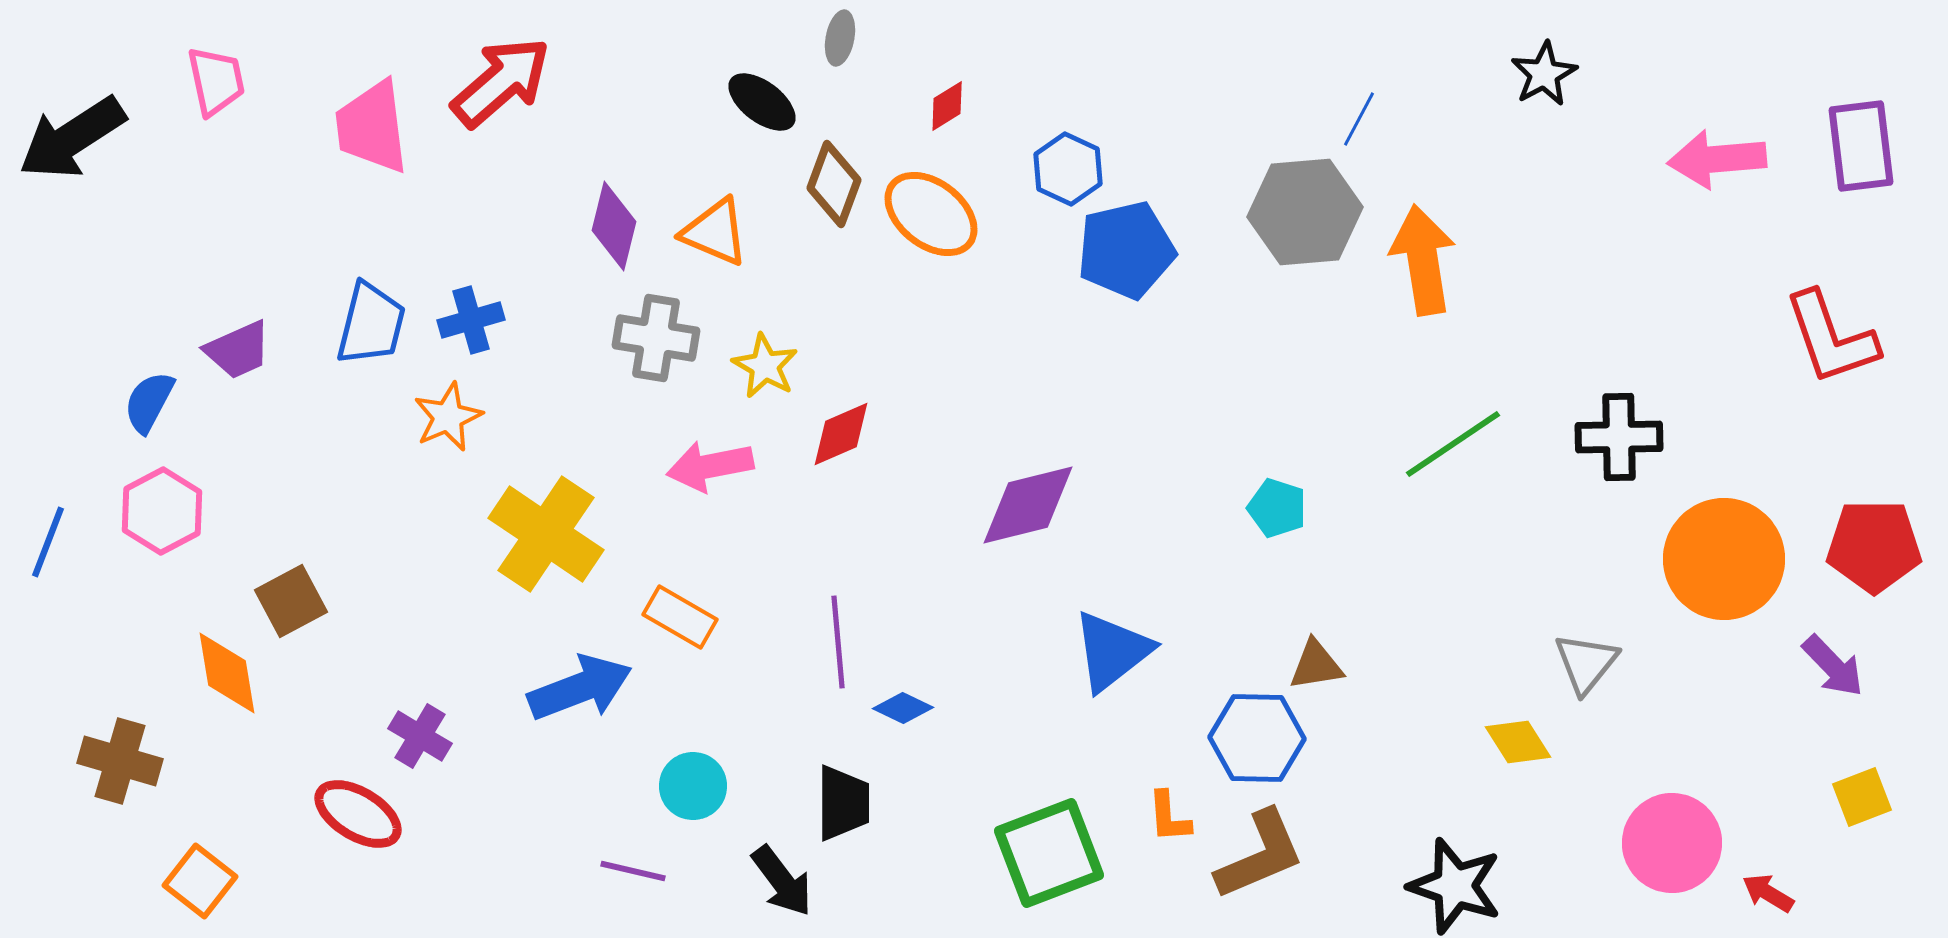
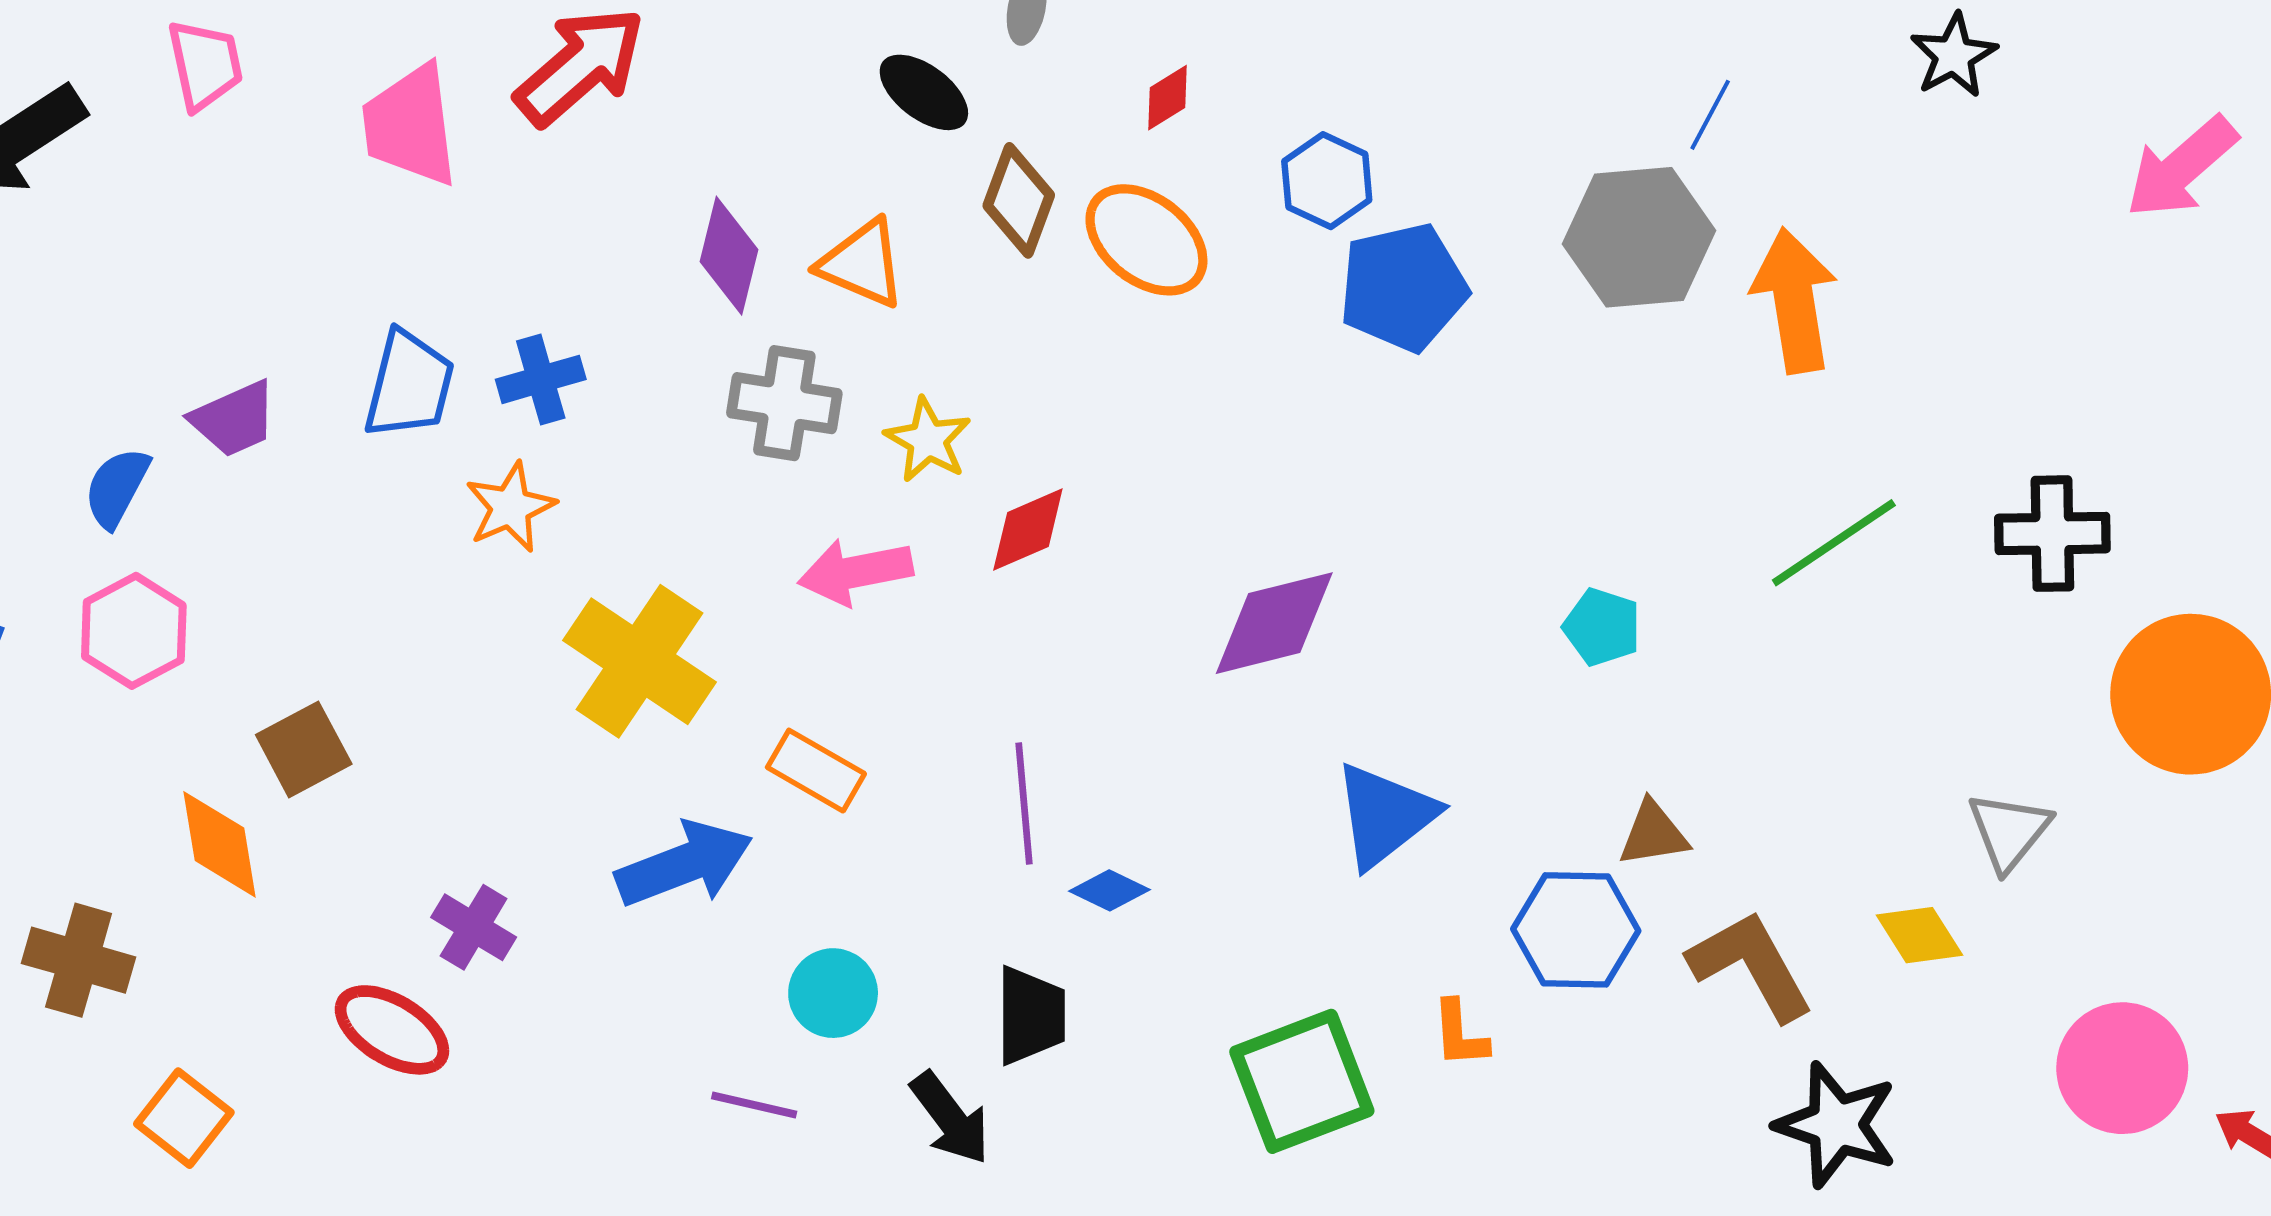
pink arrow: (1717, 159) -> (2181, 167), turned -36
brown L-shape: (1260, 855) -> (1751, 965), moved, turned -96

